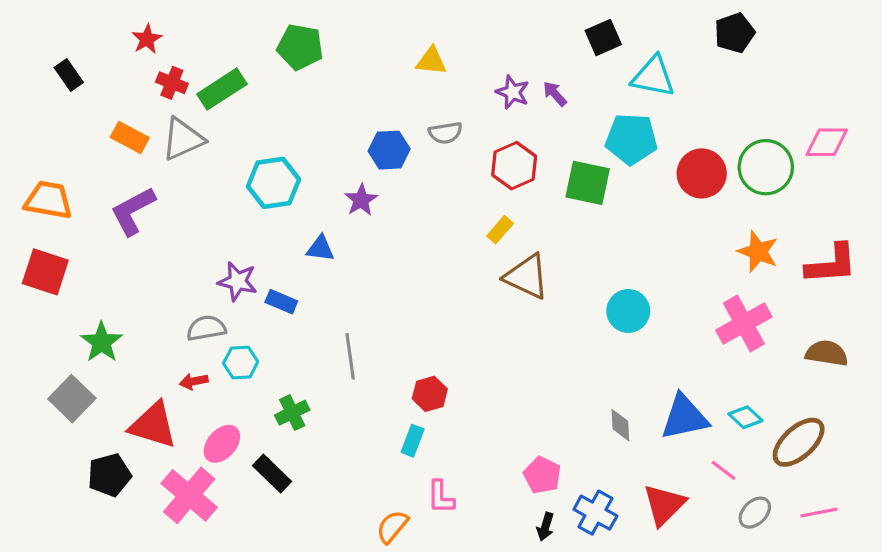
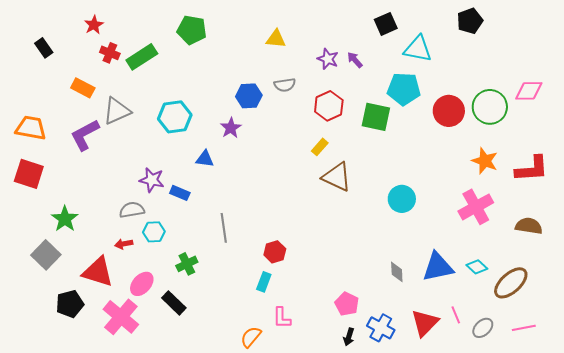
gray triangle: (183, 139) -> (117, 111), moved
pink line: (724, 470) -> (456, 315), moved, turned 30

